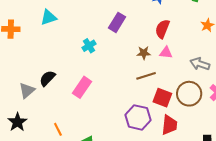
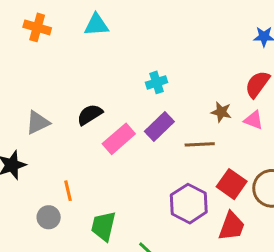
purple rectangle: (117, 22) -> (159, 127), moved
cyan cross: (89, 46) -> (157, 82), moved
brown line: (146, 76) -> (200, 144), moved
black semicircle: (47, 78) -> (90, 115), moved

